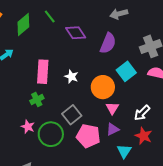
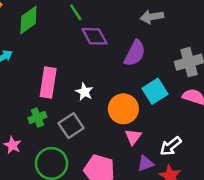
green line: (50, 17) -> (76, 12), moved
gray square: (72, 115) -> (71, 126), moved
pink star: (28, 127) -> (12, 145), moved
purple triangle: (113, 129) -> (145, 164), moved

